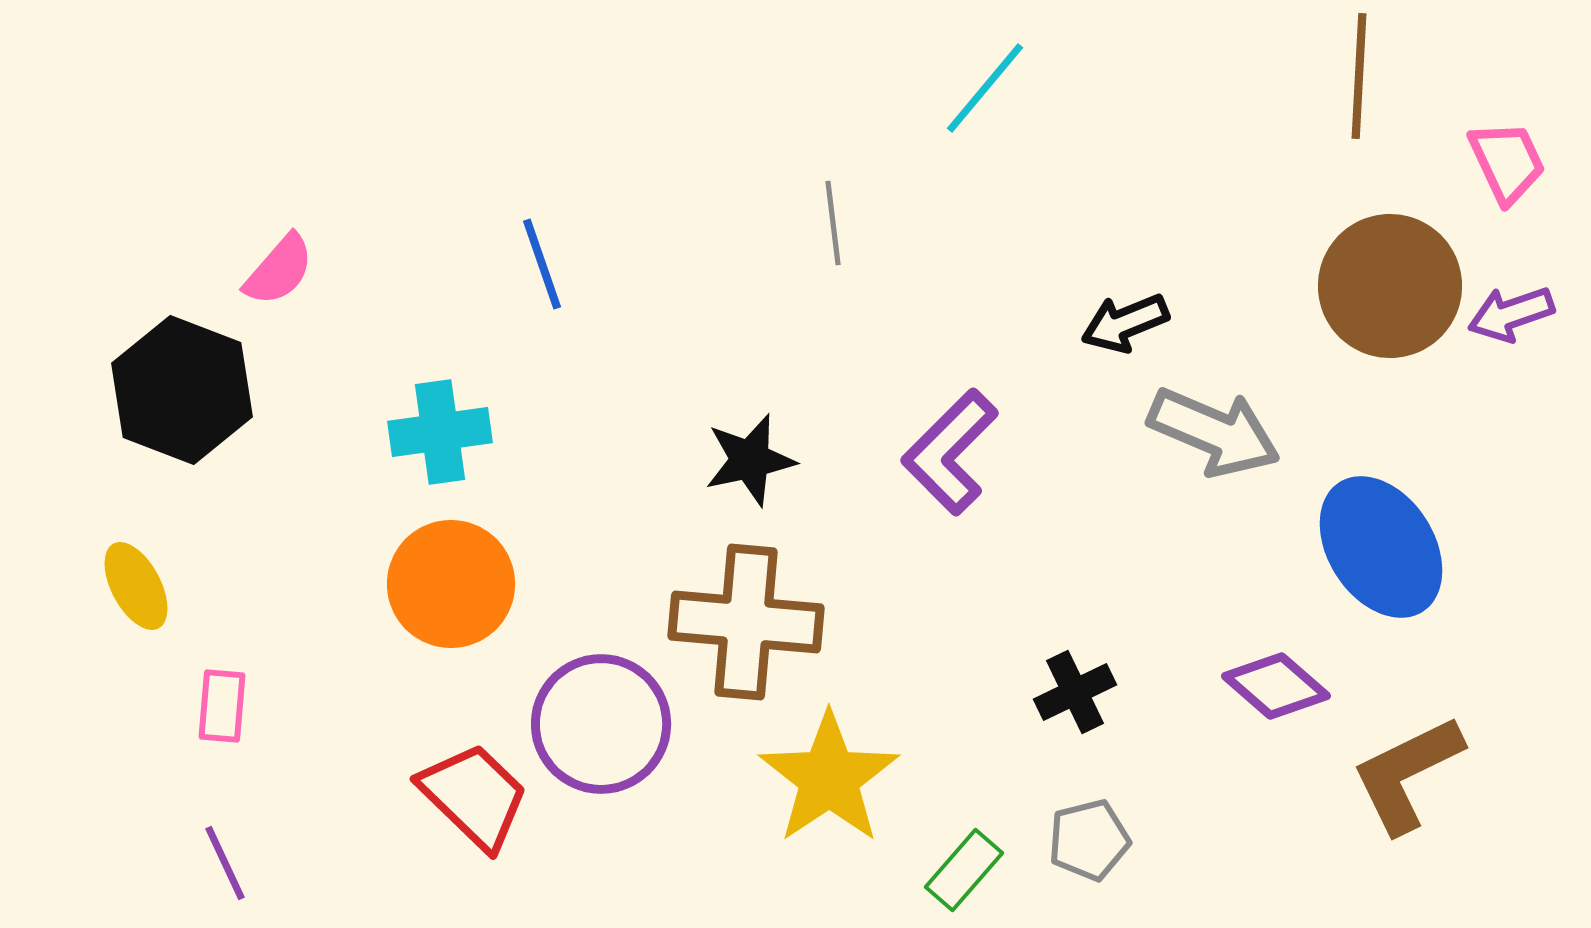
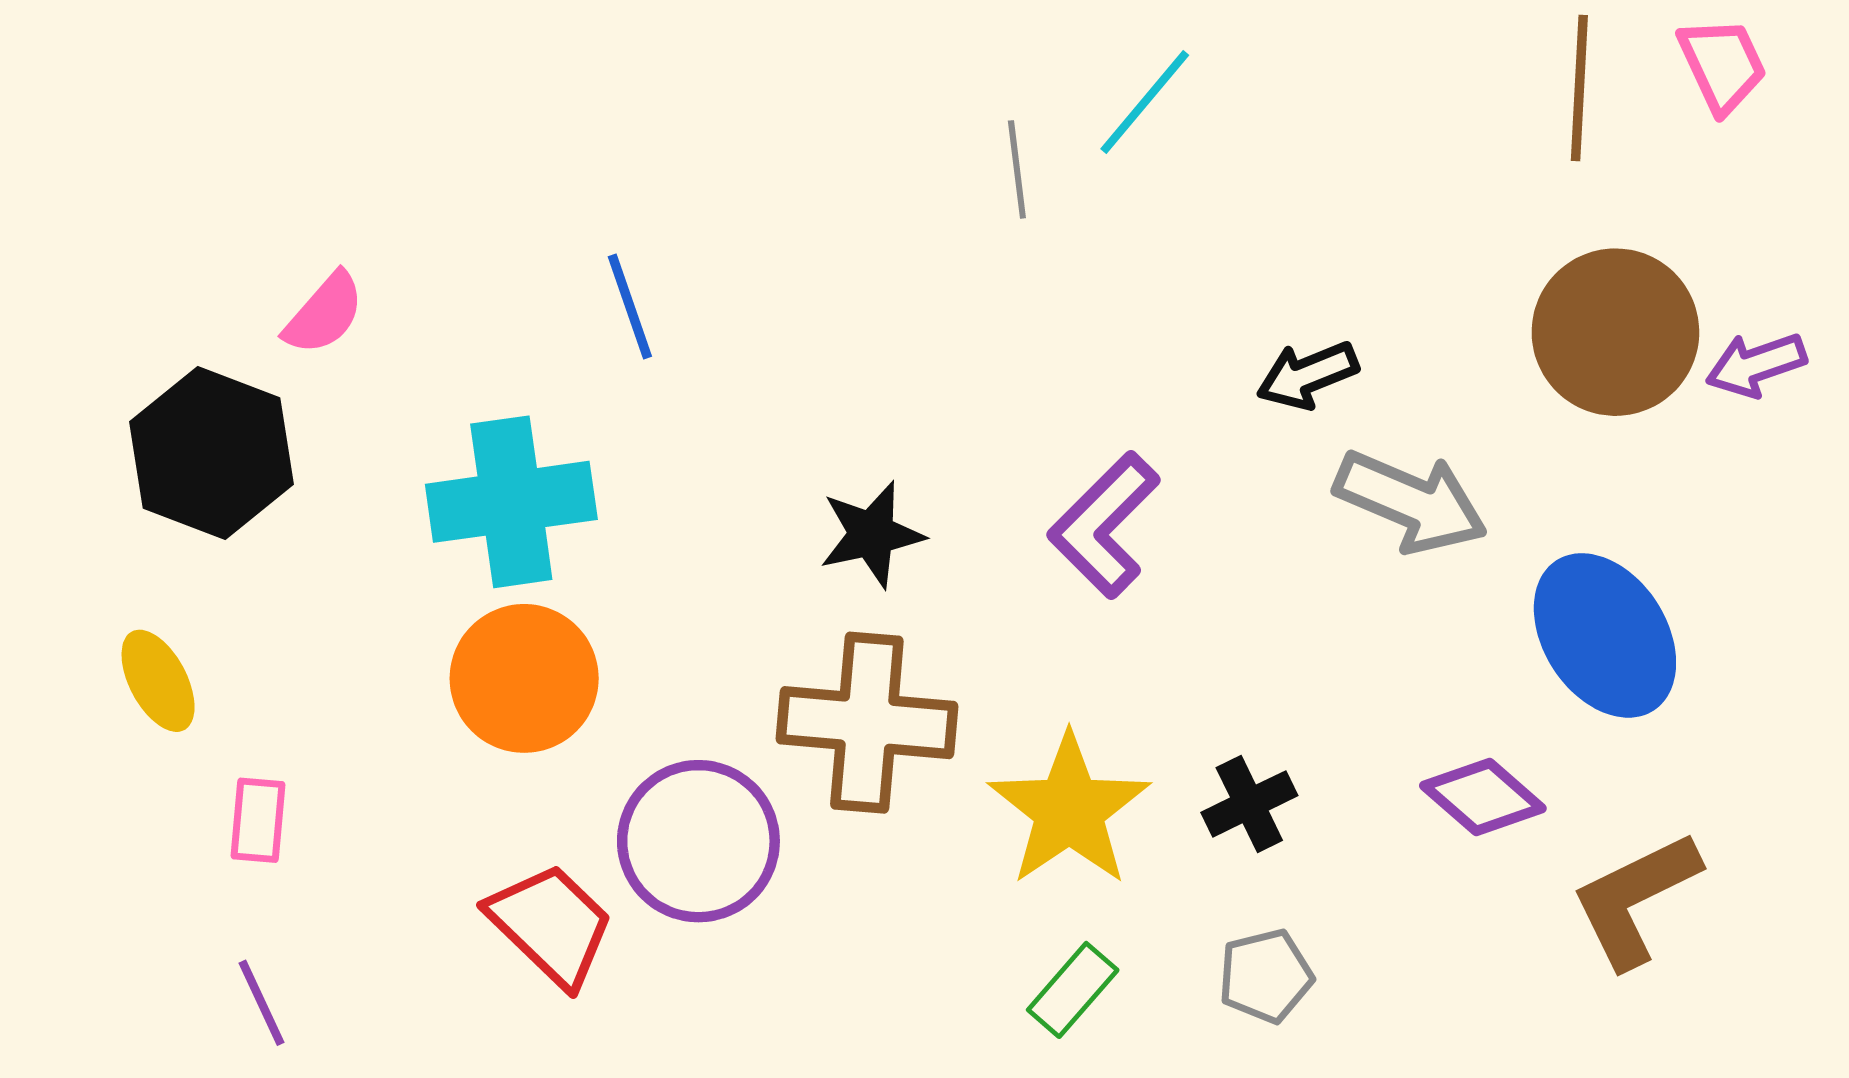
pink trapezoid: (1507, 162) -> (1722, 65), moved
gray line: (833, 223) -> (1017, 169), moved
cyan cross: (440, 432) -> (511, 502), size x1.4
yellow star: (829, 778) -> (1069, 810), moved
green rectangle: (964, 870) -> (1073, 990), moved

